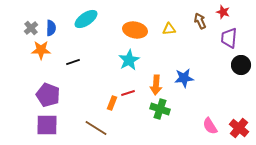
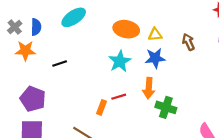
brown arrow: (200, 21) -> (188, 42), moved
yellow triangle: (169, 29) -> (155, 35), moved
blue star: (184, 78) -> (155, 58), moved
green cross: (160, 109) -> (166, 107), moved

